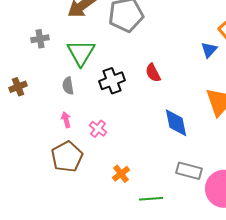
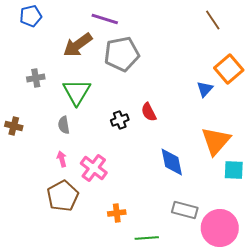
black cross: (112, 81) -> (120, 120), moved, size x0.7
brown cross: (18, 87) -> (14, 126), turned 36
pink cross: (98, 129) -> (94, 168), size x1.5
orange cross: (121, 174) -> (117, 213), turned 30

